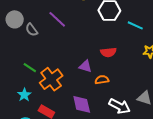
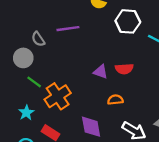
gray circle: (15, 19) -> (23, 58), moved
purple line: (57, 19) -> (68, 29), turned -54
purple triangle: (85, 66) -> (101, 72), moved

